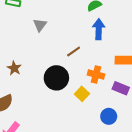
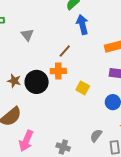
orange cross: (96, 74) -> (58, 71), moved
black circle: (56, 78) -> (37, 82), moved

